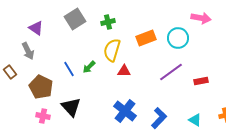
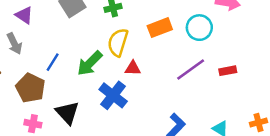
green arrow: (89, 67) -> (90, 63), size x1.6
blue line: (69, 69) -> (53, 62), moved, turned 63
red rectangle: (201, 81) -> (228, 71), moved
blue cross: (125, 111) -> (113, 95), moved

